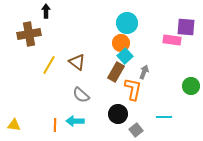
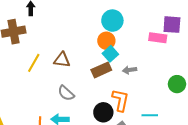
brown triangle: (77, 62) -> (62, 60), turned -30
brown rectangle: (116, 72) -> (101, 70), turned 36
gray arrow: (144, 72) -> (130, 70), turned -120
orange L-shape: (133, 89) -> (120, 100), moved

